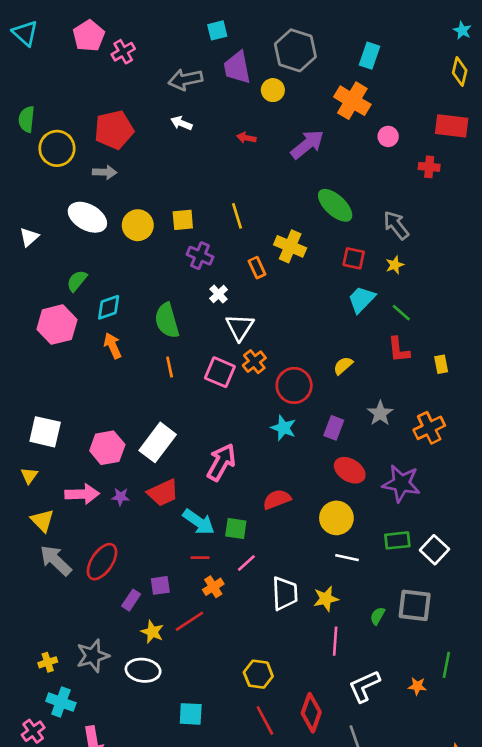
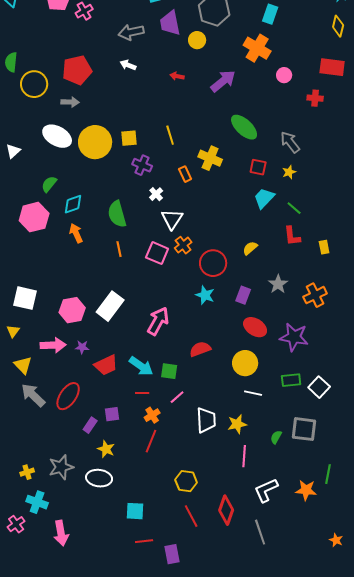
yellow circle: (138, 225) -> (95, 142), size x1.4
red trapezoid: (163, 493) -> (106, 365), moved
red line: (189, 621) -> (151, 441), moved, turned -35
orange star: (417, 686) -> (306, 490), size x1.5

